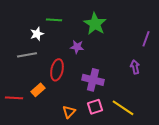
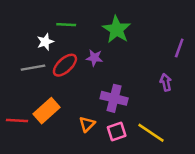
red ellipse: (57, 70) -> (65, 65), moved, turned 35
orange rectangle: (38, 90) -> (46, 111), size x1.5
orange triangle: (69, 112) -> (87, 124), moved

